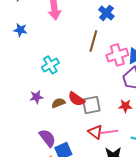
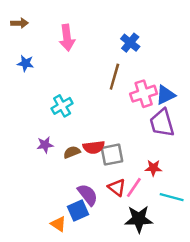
red semicircle: (76, 99) -> (94, 147), turned -42
red star: (125, 106) -> (153, 168), moved
pink line: (109, 132) -> (134, 187), turned -48
purple semicircle: (47, 138) -> (88, 195), moved

